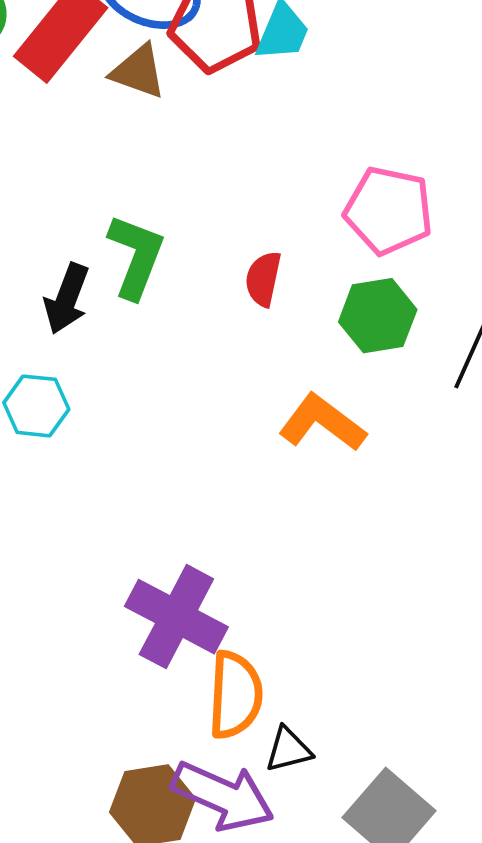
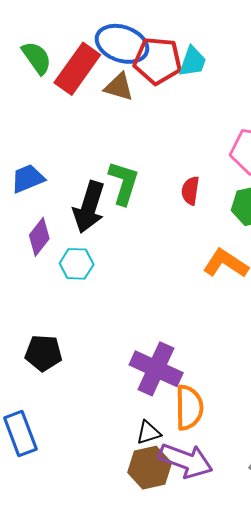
black arrow: (67, 299) -> (89, 207), size x1.4
black triangle: (288, 750) -> (148, 433), moved

